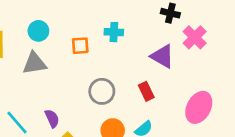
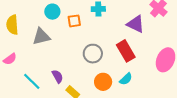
cyan circle: (38, 31) -> (52, 12), moved
red rectangle: (146, 91) -> (126, 51), size x1.5

